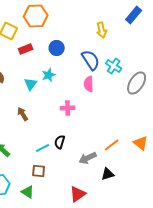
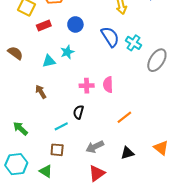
cyan triangle: (31, 84) -> (49, 61), turned 40
pink semicircle: (89, 84) -> (108, 85), moved
black semicircle: (60, 142) -> (78, 112), moved
orange triangle: (141, 143) -> (161, 148), moved
orange line: (112, 145) -> (124, 117), moved
gray arrow: (88, 158) -> (95, 147), moved

